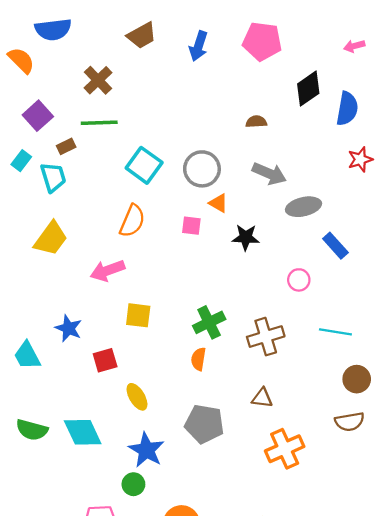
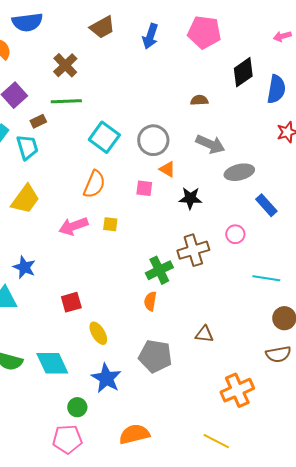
yellow square: (138, 315) -> (110, 224), moved, size x0.7
blue star: (68, 328) -> (24, 267), moved
brown cross: (266, 337) -> (193, 250), moved
orange cross: (285, 449) -> (237, 390), moved
green circle: (133, 484) -> (77, 407), moved

